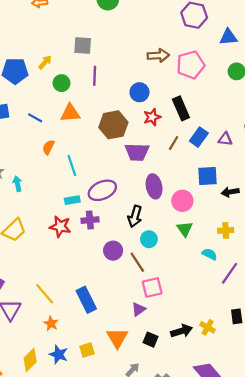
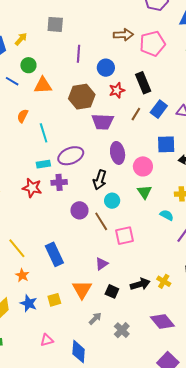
purple line: (95, 76) -> (78, 54), moved
green circle: (61, 83) -> (28, 65), moved
blue line: (35, 118) -> (12, 81), moved
pink square: (152, 287) -> (125, 236), moved

